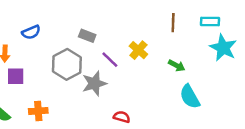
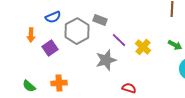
yellow cross: (138, 50) -> (143, 47), moved
gray hexagon: (67, 64) -> (77, 31), moved
purple square: (16, 76) -> (50, 48), moved, turned -35

